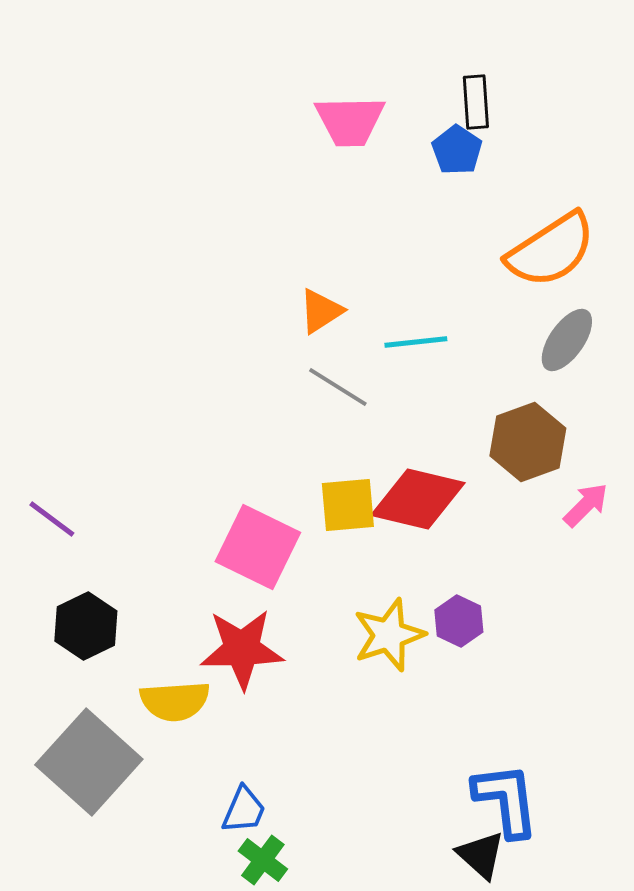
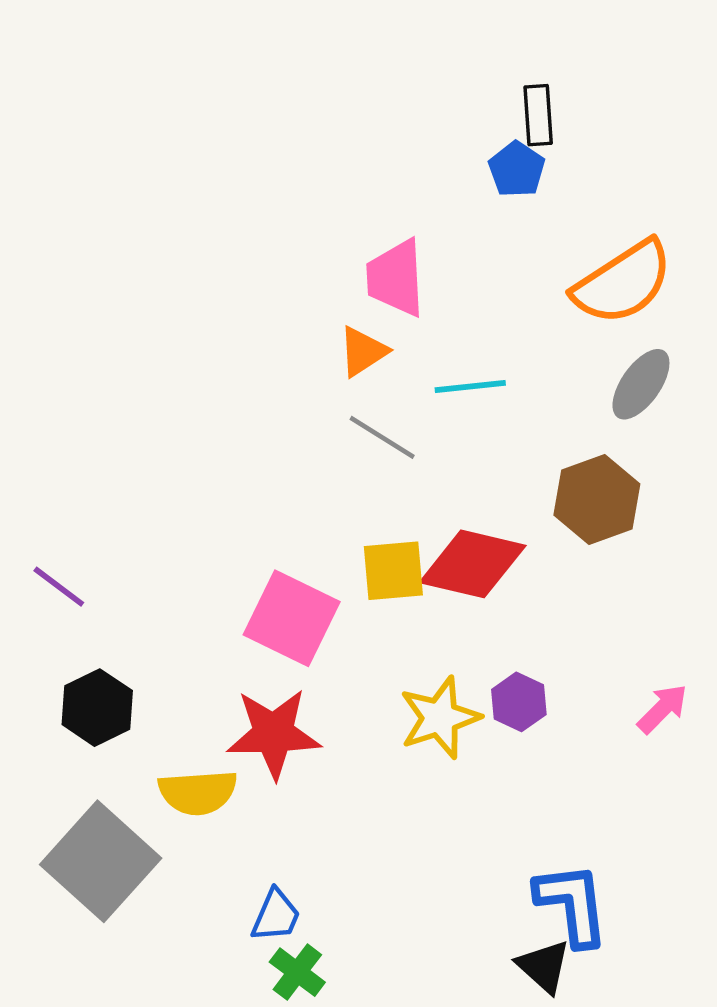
pink trapezoid: (350, 121) -> (396, 278), moved, turned 88
pink arrow: (586, 505) -> (662, 709), moved

